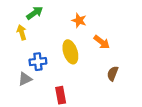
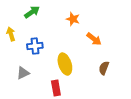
yellow arrow: (22, 32) -> (11, 34), moved
yellow ellipse: (70, 52) -> (65, 64), moved
blue cross: (38, 62) -> (35, 46), moved

